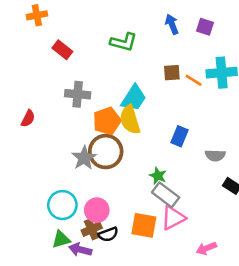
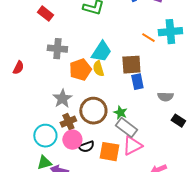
brown square: (172, 73) -> (131, 65), moved, size x1.5
yellow semicircle: (130, 120) -> (98, 69), size x0.7
blue rectangle: (180, 136) -> (137, 82), turned -35
brown circle: (106, 152) -> (93, 111), moved
brown cross: (92, 229) -> (68, 122), moved
black semicircle: (108, 234) -> (86, 147), moved

